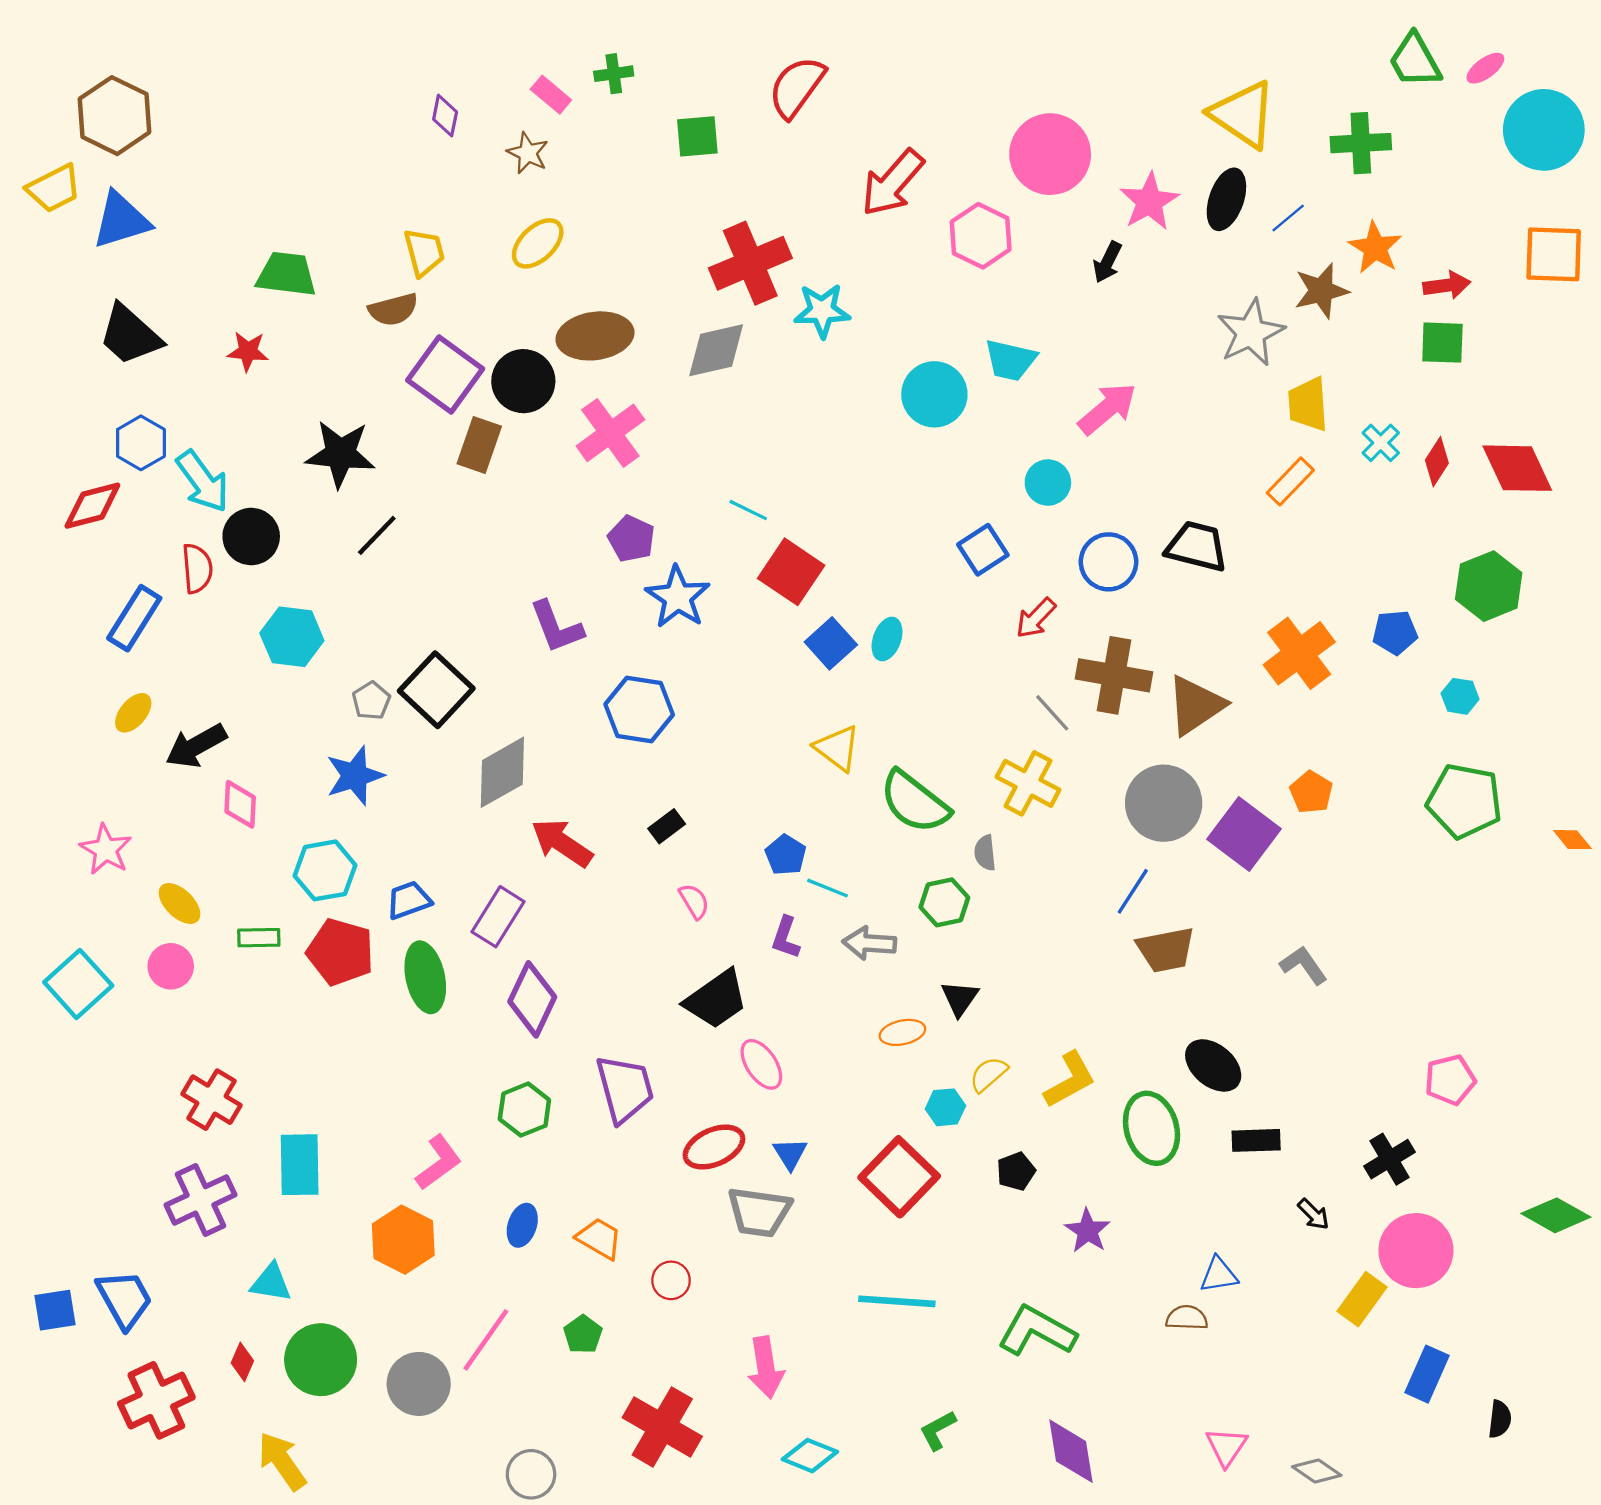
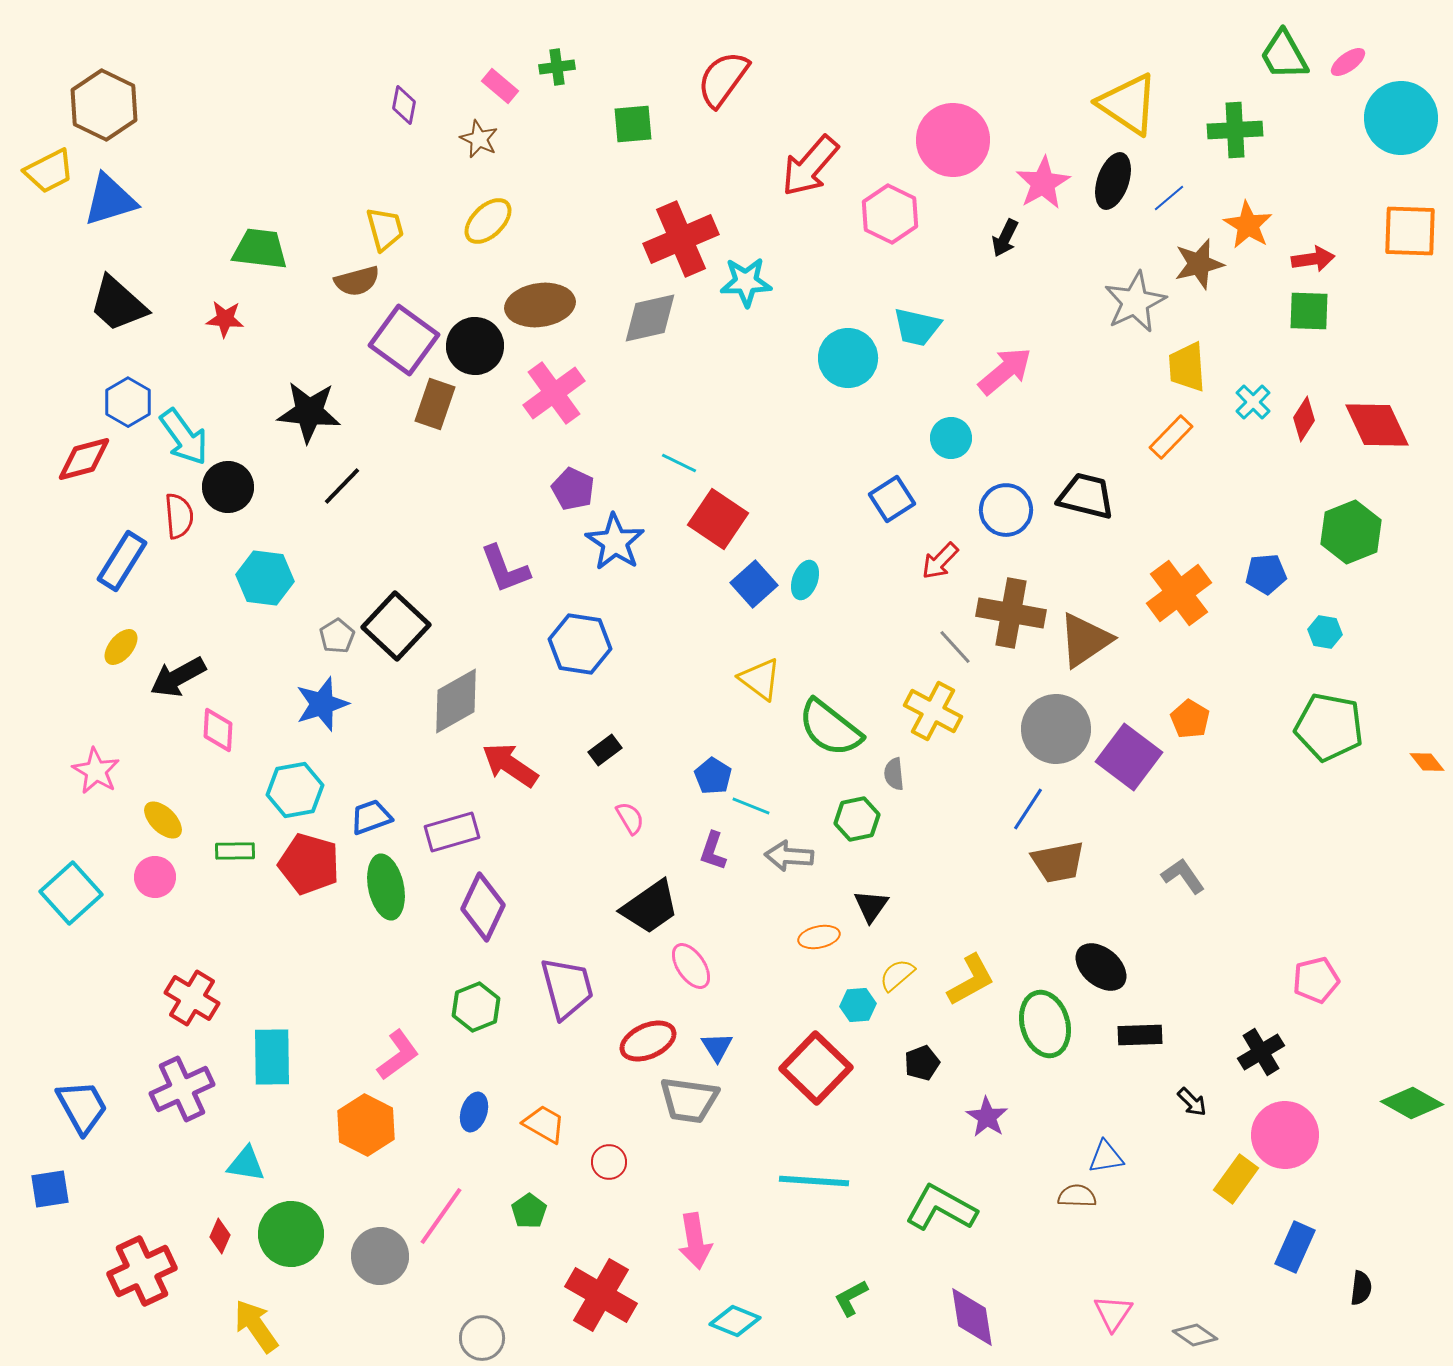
purple rectangle: (498, 917) -> (452, 832), turned 42
blue trapezoid: (124, 1299) -> (82, 1107), moved

